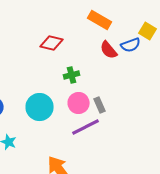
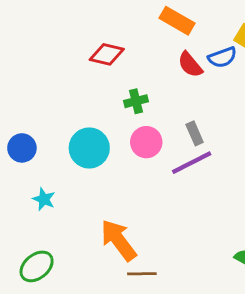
gray rectangle: (100, 105) -> (195, 133), moved
purple line: (86, 127) -> (192, 163), moved

